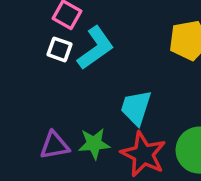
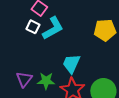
purple triangle: (54, 145) -> (24, 79), turned -48

